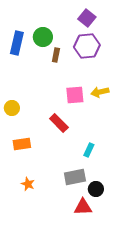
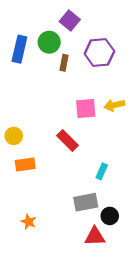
purple square: (87, 18) -> (70, 20), moved
yellow circle: (12, 108) -> (14, 136), moved
orange star: (28, 184) -> (29, 222), moved

